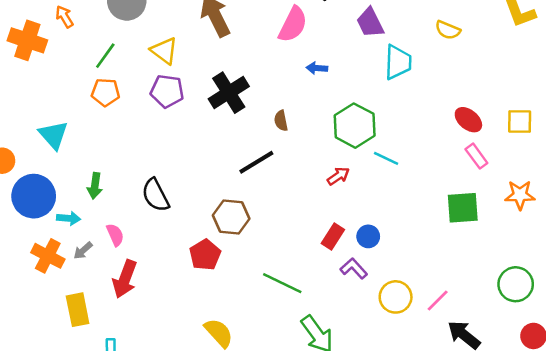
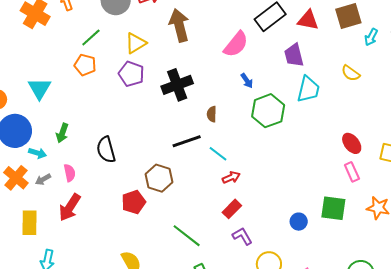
yellow triangle: (164, 51) -> (136, 43), turned 40
blue arrow: (317, 68) -> (247, 81), turned -140
green hexagon: (355, 126) -> (268, 111), moved
cyan line: (386, 158) -> (218, 154), moved
red arrow: (338, 176) -> (231, 177), moved
blue circle: (368, 236) -> (299, 222), moved

